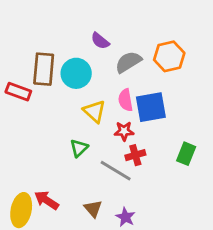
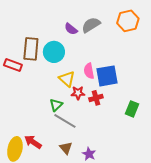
orange hexagon: (169, 56) -> (128, 21), moved
gray semicircle: (128, 62) -> (91, 25), moved
red star: (124, 131) -> (78, 93), moved
red cross: (135, 155) -> (96, 98), moved
gray line: (116, 171) -> (65, 121), moved

